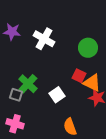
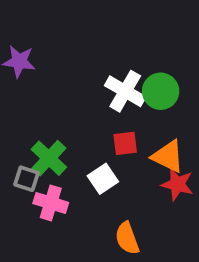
white cross: (44, 39) -> (125, 91), moved
red square: (79, 76) -> (125, 143), moved, turned -32
pink cross: (15, 124) -> (51, 203), moved

